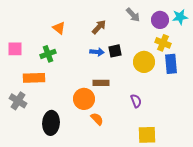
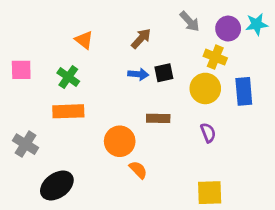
yellow cross: (163, 43) -> (215, 57), moved
green cross: (48, 54) -> (68, 77), turned -35
orange rectangle: (34, 78) -> (68, 111), moved
brown rectangle: (101, 83) -> (158, 118), moved
purple semicircle: (136, 101) -> (208, 133), moved
black ellipse: (51, 123) -> (57, 185), moved, turned 50

